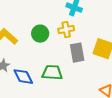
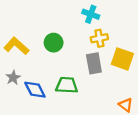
yellow cross: (66, 30) -> (99, 38), moved

